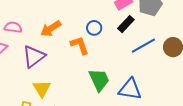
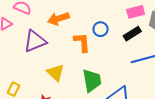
yellow triangle: (42, 89) -> (56, 73), moved, turned -30

